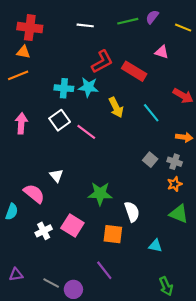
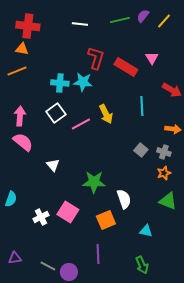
yellow line: (183, 28) -> (164, 21), moved, turned -70
pink triangle: (162, 52) -> (152, 58), moved, turned 40
red L-shape: (102, 62) -> (96, 58), turned -45
yellow arrow: (116, 107) -> (106, 114), moved
cyan line: (151, 113) -> (142, 106), turned 36
pink line: (86, 132) -> (81, 124), turned -66
pink semicircle: (34, 194) -> (23, 142), moved
orange square: (113, 234) -> (106, 220), turned -30
purple line: (104, 270) -> (98, 254), turned 36
green arrow: (166, 286) -> (142, 265), moved

